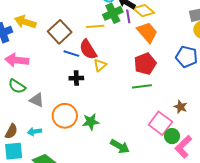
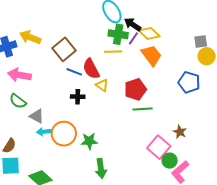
green cross: (113, 13) -> (118, 34), turned 30
purple line: (128, 16) -> (133, 38), turned 40
yellow line: (95, 26) -> (113, 52), moved
red pentagon: (145, 64) -> (135, 89), moved
yellow triangle: (100, 65) -> (102, 85), turned -48
cyan arrow: (34, 132) -> (44, 132), moved
green arrow: (120, 146) -> (101, 168), moved, turned 48

